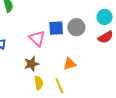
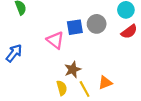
brown star: (32, 64) -> (73, 69), moved
orange triangle: (70, 64) -> (105, 83), moved

